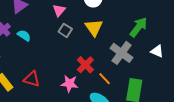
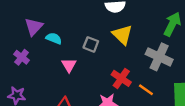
pink triangle: (59, 10) -> (69, 65), moved
cyan semicircle: (24, 35) -> (54, 38), moved

